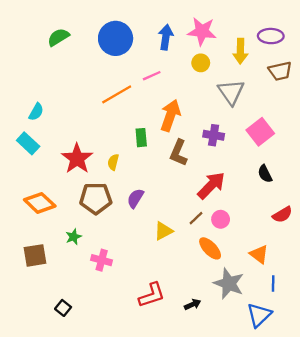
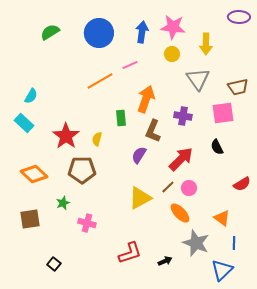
purple ellipse: (271, 36) -> (239, 17), moved
brown trapezoid: (280, 71) -> (238, 87), moved
pink square: (260, 132) -> (223, 113), turned 30
black semicircle: (265, 174) -> (217, 147), moved
purple semicircle: (135, 198) -> (139, 155), moved
yellow triangle: (163, 231) -> (140, 198), size x1.4

